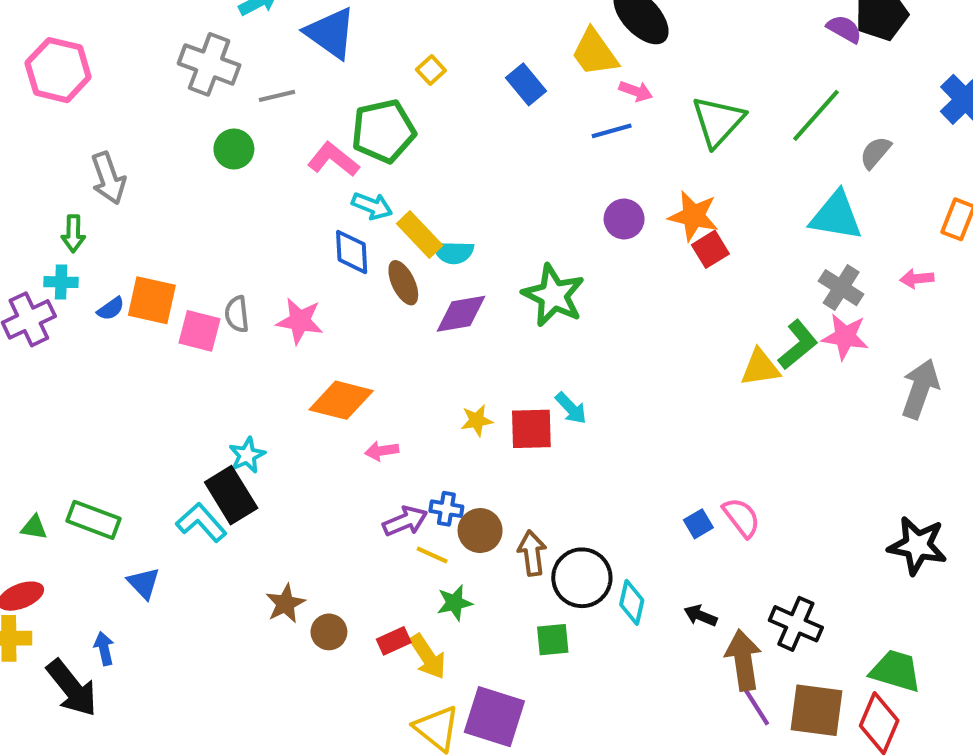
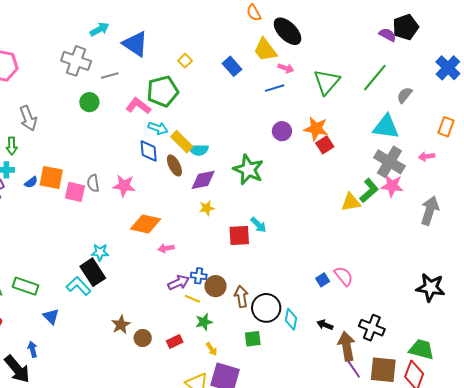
gray cross: (841, 288) -> (389, 162), size x1.4
yellow star: (477, 420) -> (207, 208), moved
cyan star: (247, 455) -> (100, 252), turned 30
yellow arrow: (428, 657) -> (212, 349), moved, size x0.6

